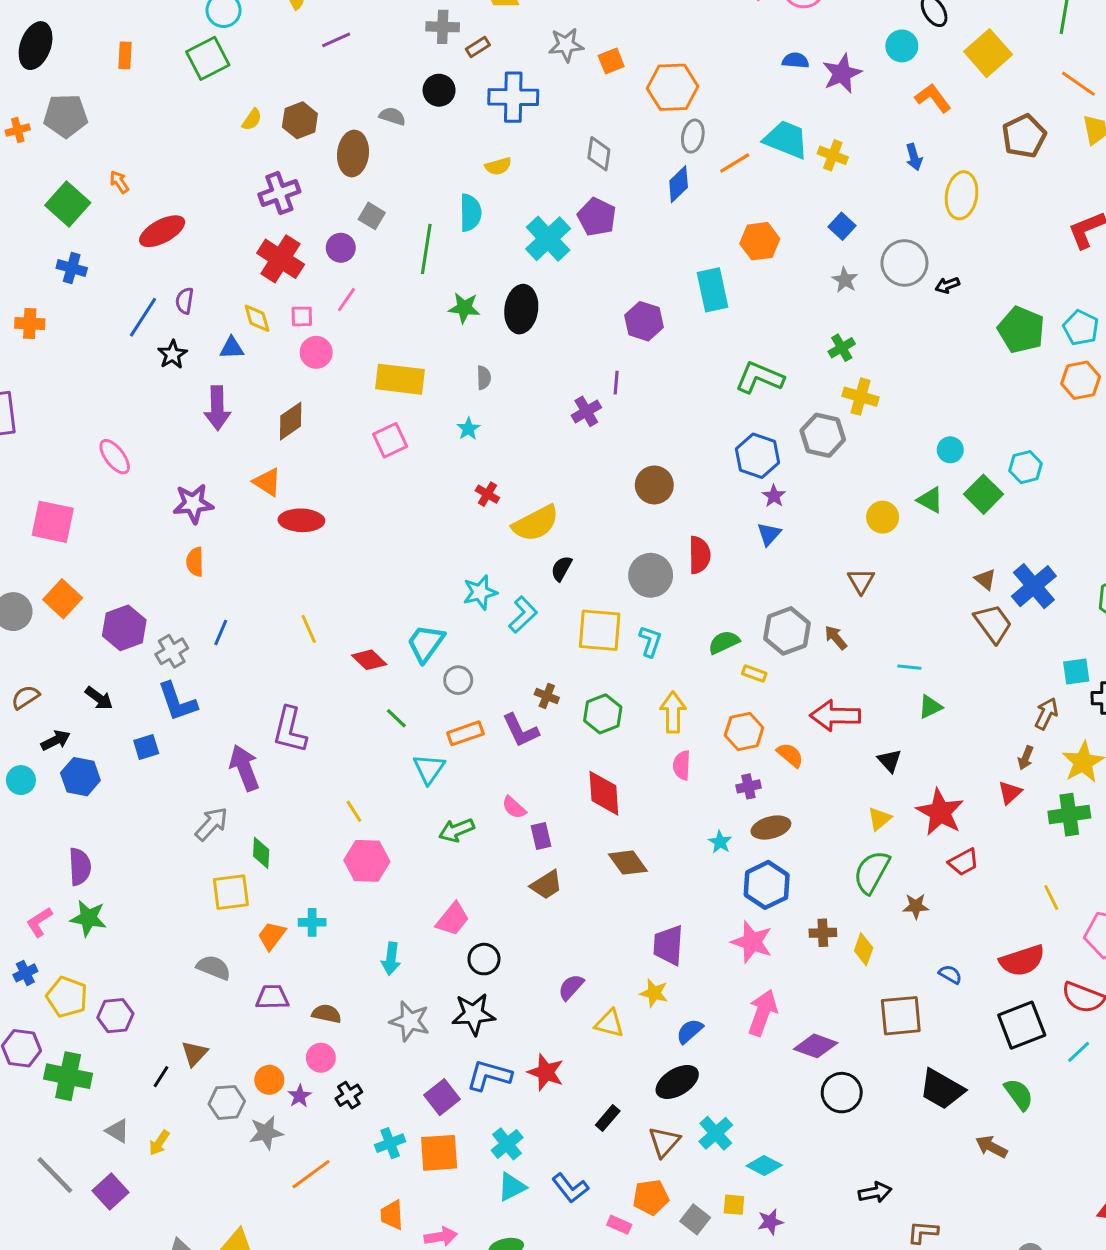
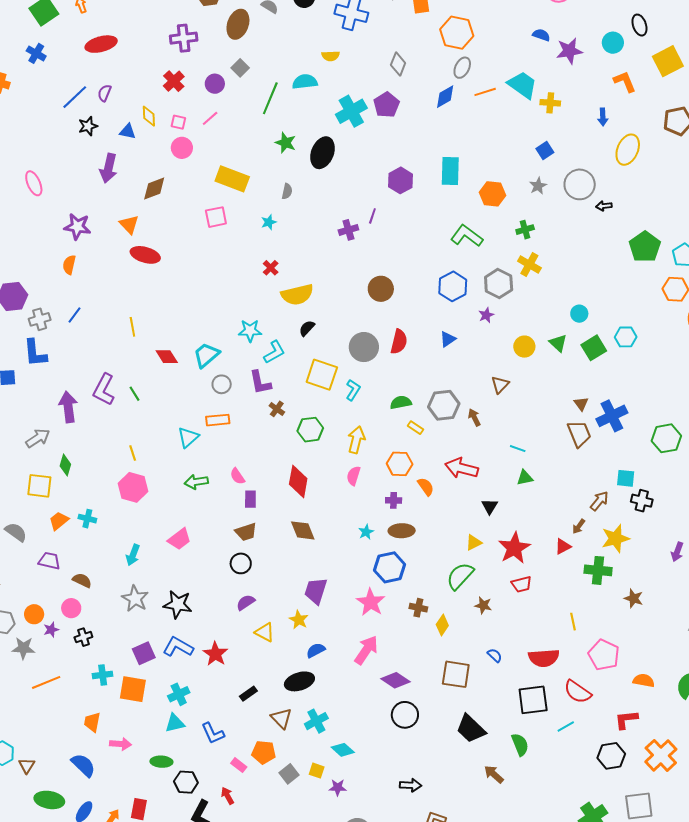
yellow cross: (833, 155) -> (550, 103), turned -30
cyan semicircle: (470, 213) -> (305, 82), turned -110
orange hexagon: (760, 241) -> (493, 194), moved
red cross: (281, 259) -> (174, 81), size x0.7
purple star: (774, 496) -> (486, 315), moved
green line: (396, 718) -> (135, 394), moved
purple L-shape: (521, 730) -> (260, 382), moved
black circle: (484, 959) -> (241, 563), moved
brown triangle: (664, 1142) -> (281, 718), turned -40

